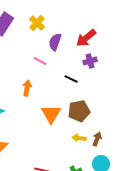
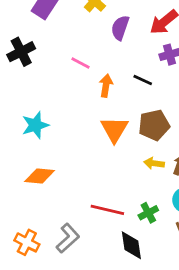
pink line: (40, 61) -> (81, 63), moved
orange arrow: (27, 88) -> (106, 86), moved

